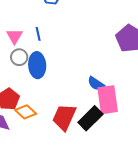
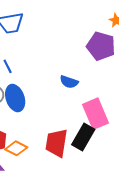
blue semicircle: (96, 84) -> (69, 82), moved

